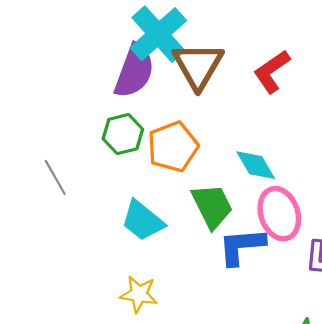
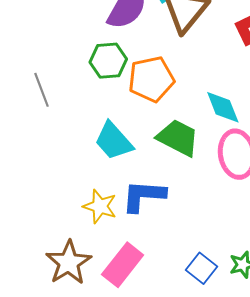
green trapezoid: (212, 206) -> (178, 138), turned -45
blue L-shape: (242, 246) -> (144, 196), moved

